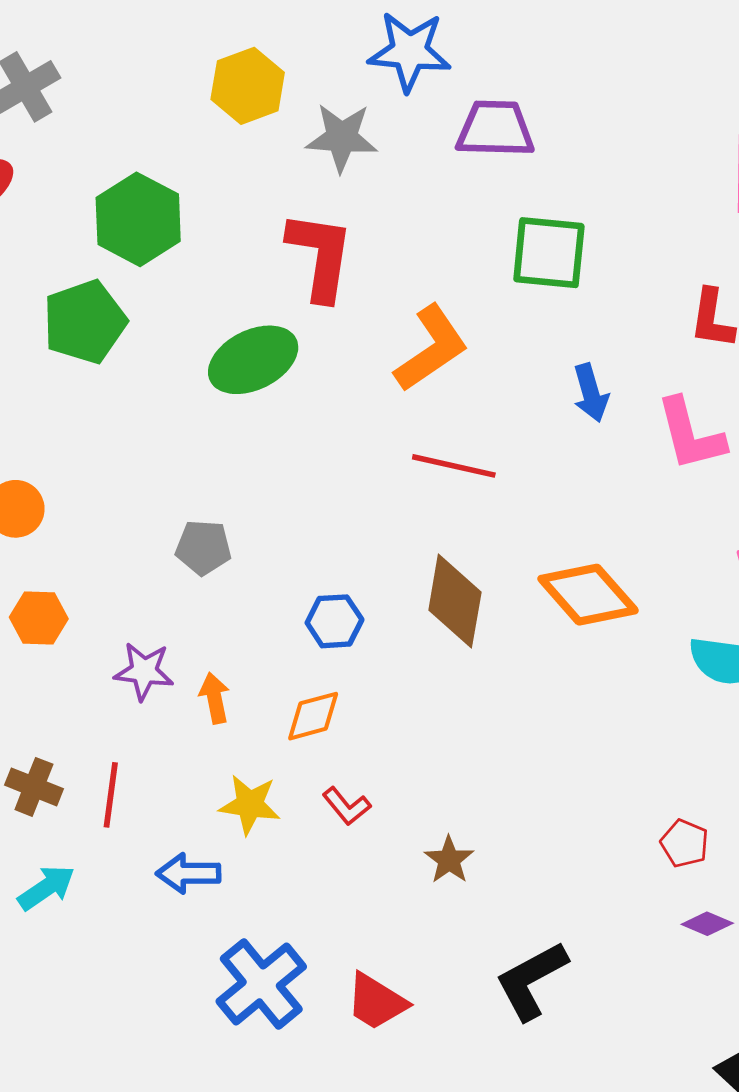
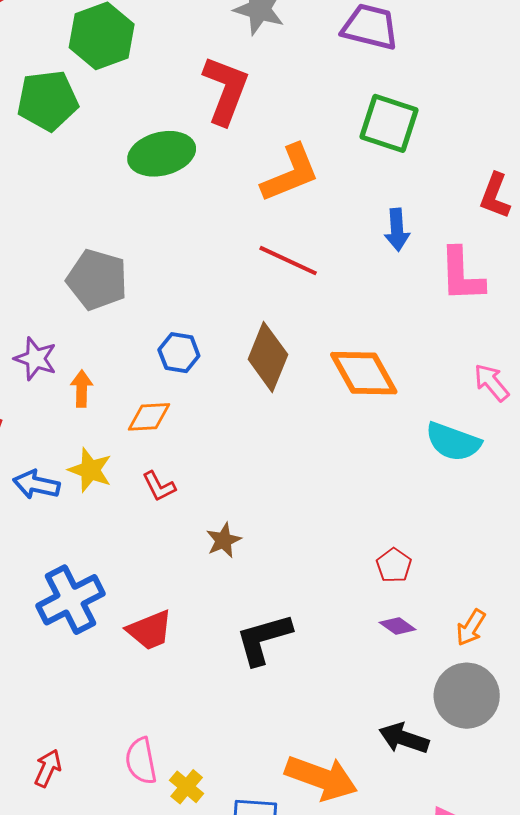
gray pentagon: (203, 547) -> (97, 280), size x1.5
blue arrow: (188, 873) -> (36, 484), moved
red trapezoid: (376, 1002) -> (150, 630), turned -66

